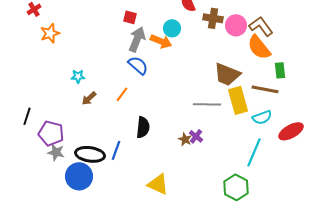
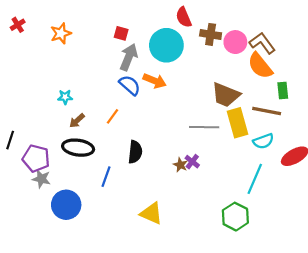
cyan circle: (172, 28) -> (166, 45), size x1.8
orange star: (50, 33) -> (61, 33), moved
orange arrow: (161, 41) -> (155, 81), moved
black ellipse: (90, 154) -> (78, 148), moved

